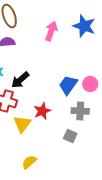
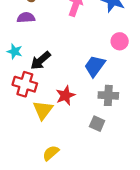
pink circle: (90, 84) -> (120, 41), moved

